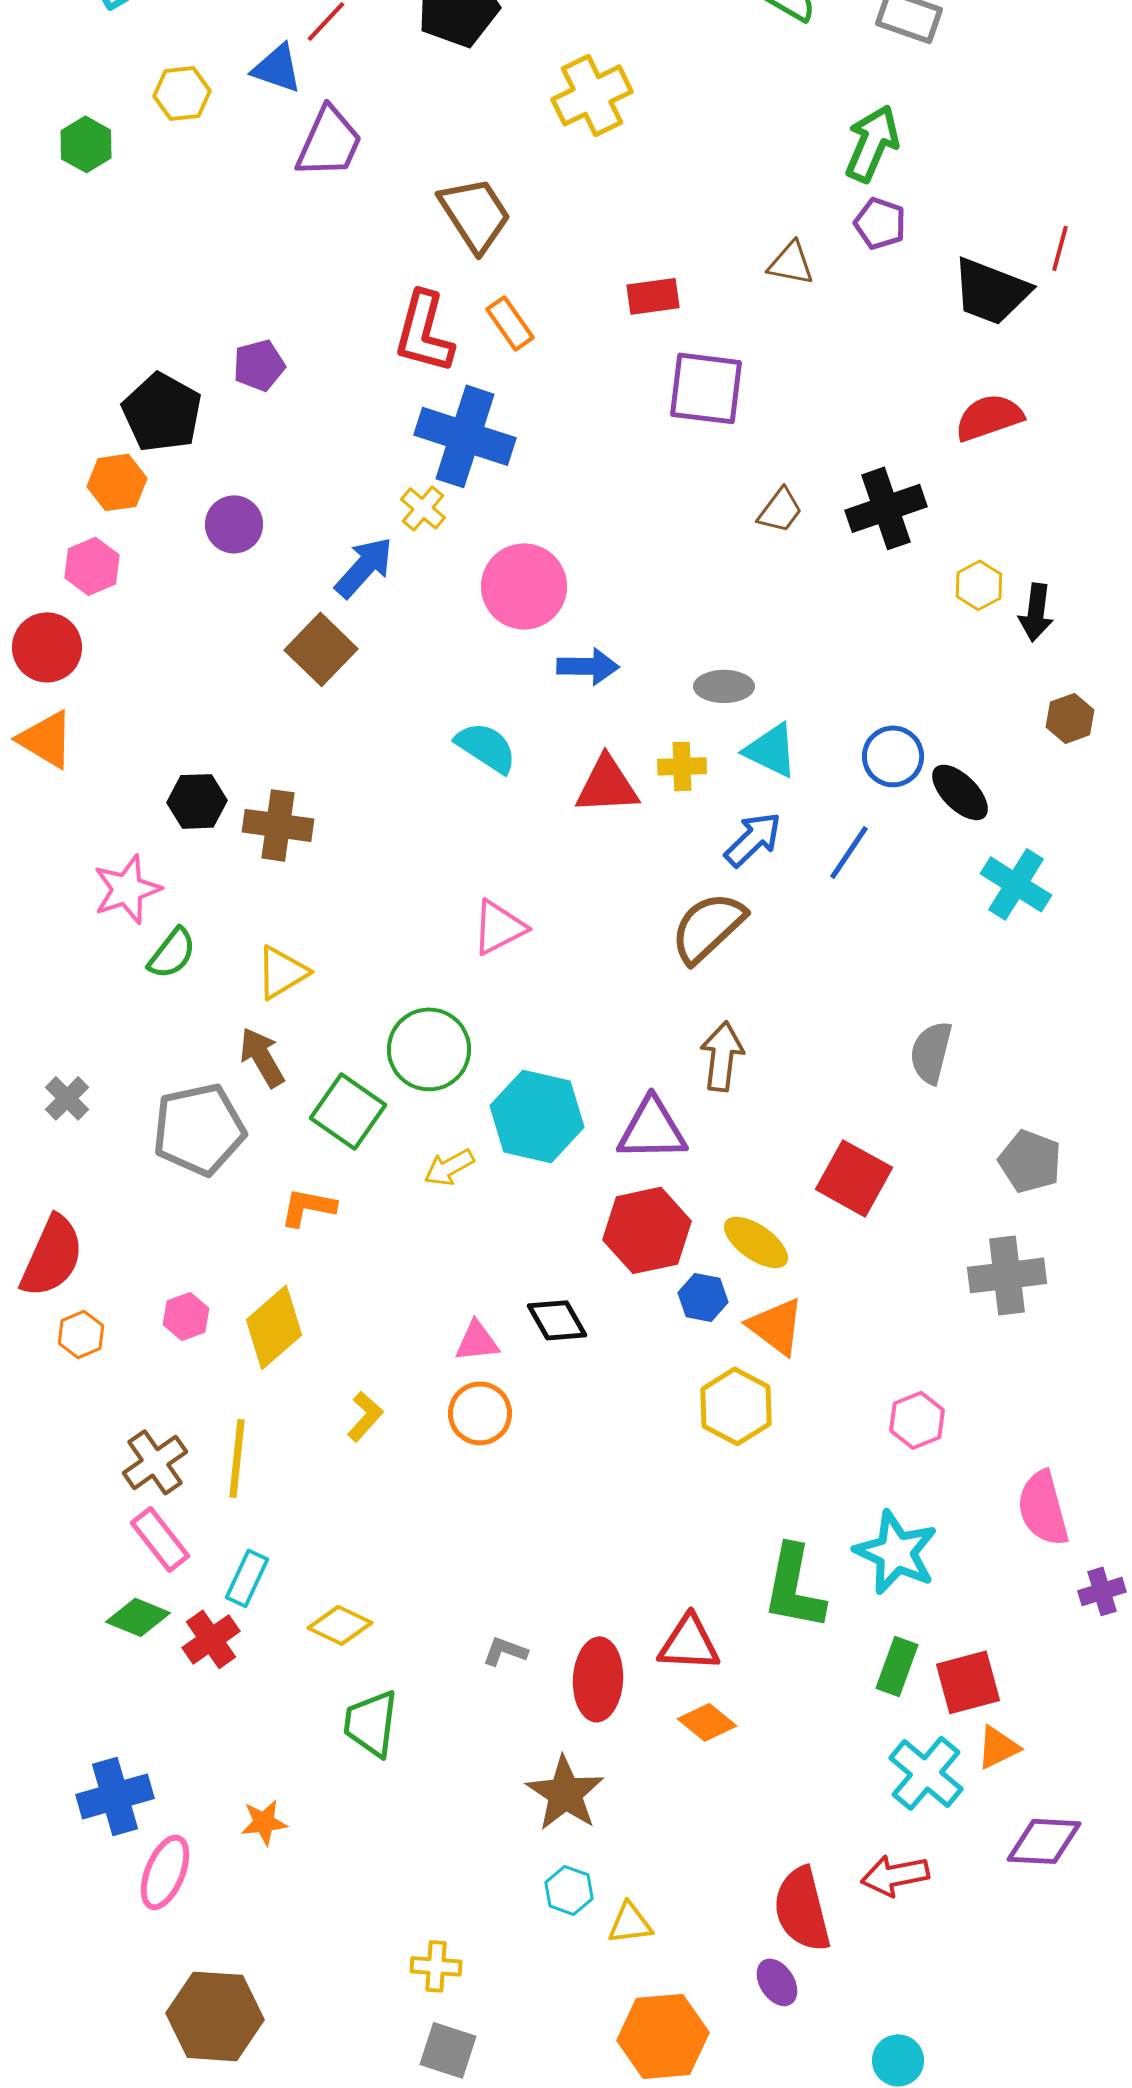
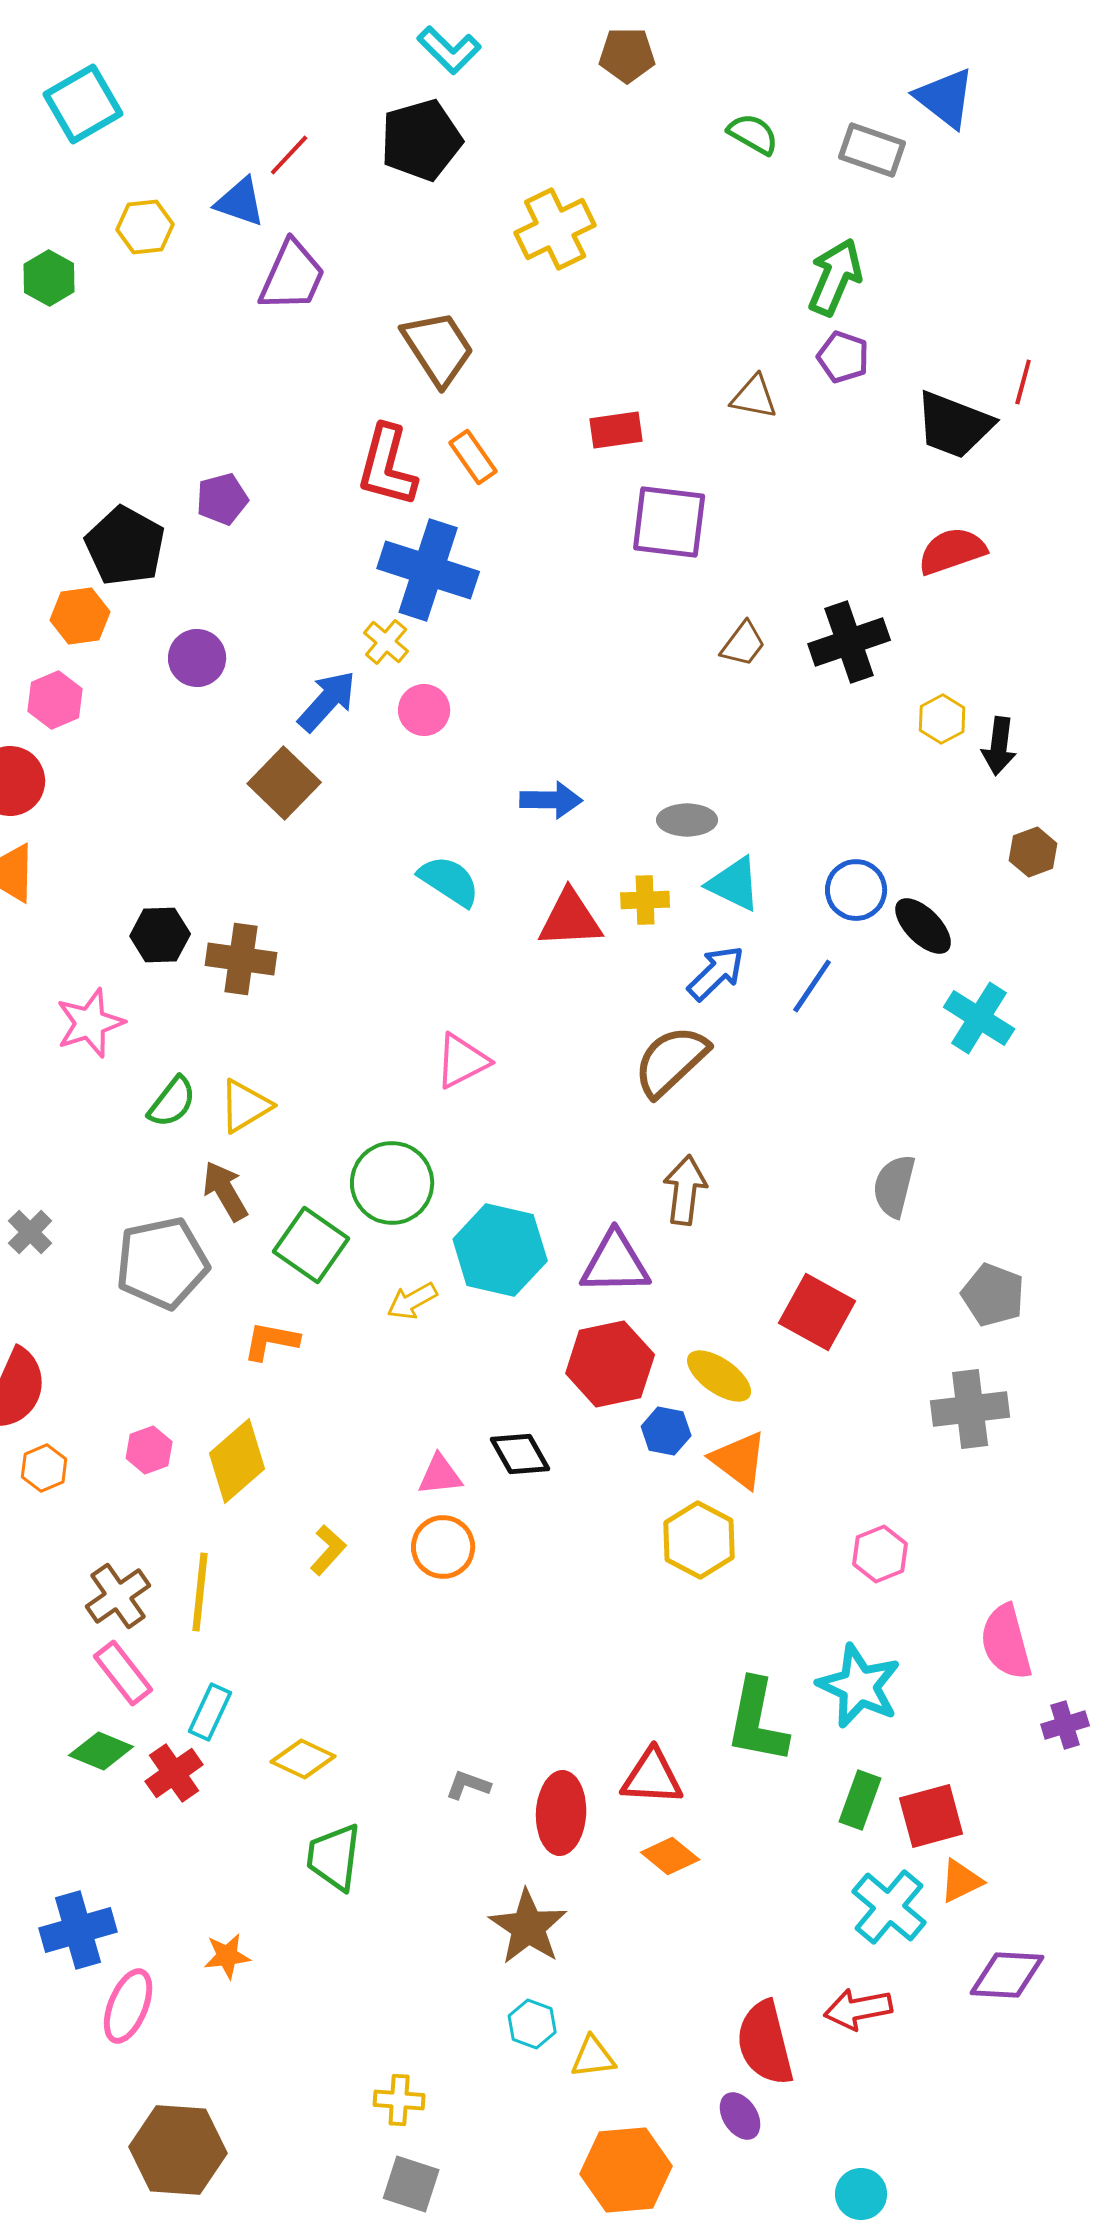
pink circle: (524, 586) -> (424, 710), moved, size x0.6
green semicircle: (172, 953) -> (172, 1102), moved

